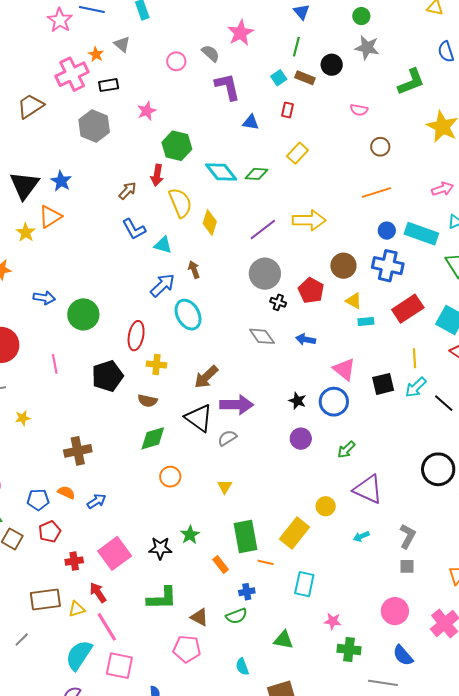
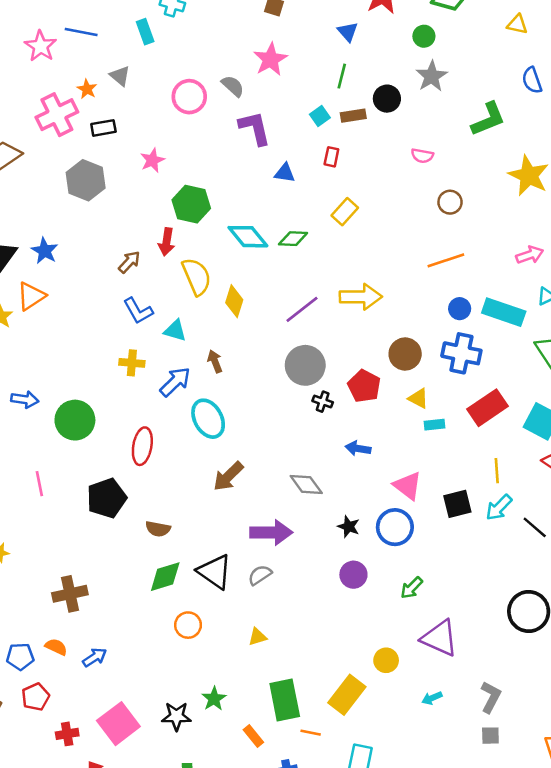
gray star: (367, 48) -> (432, 76), turned 30
pink circle: (176, 61) -> (189, 97), size x1.4
brown rectangle: (305, 78) -> (353, 116), turned -30
gray diamond: (262, 336) -> (306, 484), moved
yellow cross: (156, 364) -> (132, 363), moved
brown arrow: (206, 377) -> (228, 476), moved
black triangle: (199, 418) -> (215, 572), moved
yellow triangle: (225, 487) -> (257, 637), turned 42

